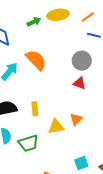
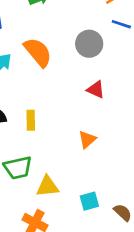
gray circle: (82, 61) -> (89, 44), moved
yellow triangle: (56, 127) -> (47, 186), moved

